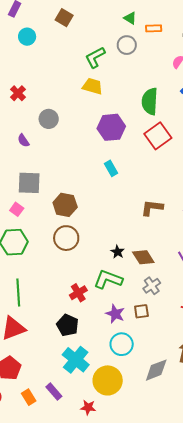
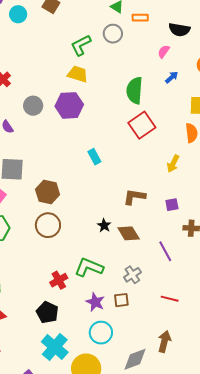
cyan circle: (27, 37) -> (18, 14), moved
purple hexagon: (111, 127) -> (69, 105), moved
black star: (118, 252) -> (104, 225), moved
brown diamond: (143, 257) -> (129, 233), moved

